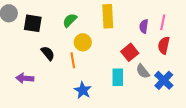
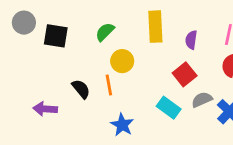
purple semicircle: (144, 26) -> (191, 40), moved
black semicircle: (48, 53) -> (81, 89), moved
gray semicircle: (143, 71) -> (202, 100), turned 105
cyan rectangle: (118, 77) -> (169, 108), turned -54

